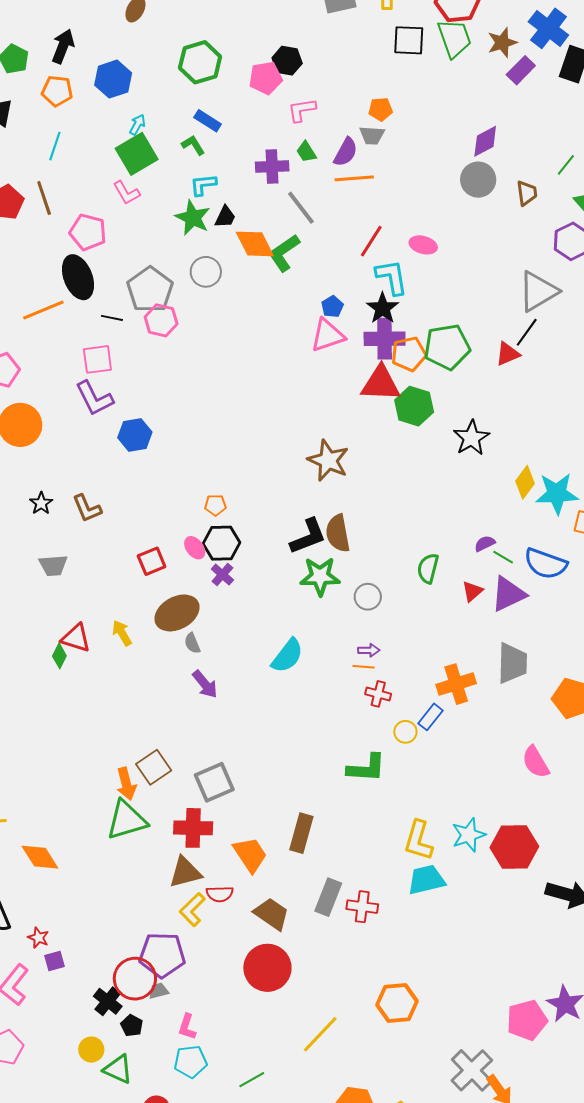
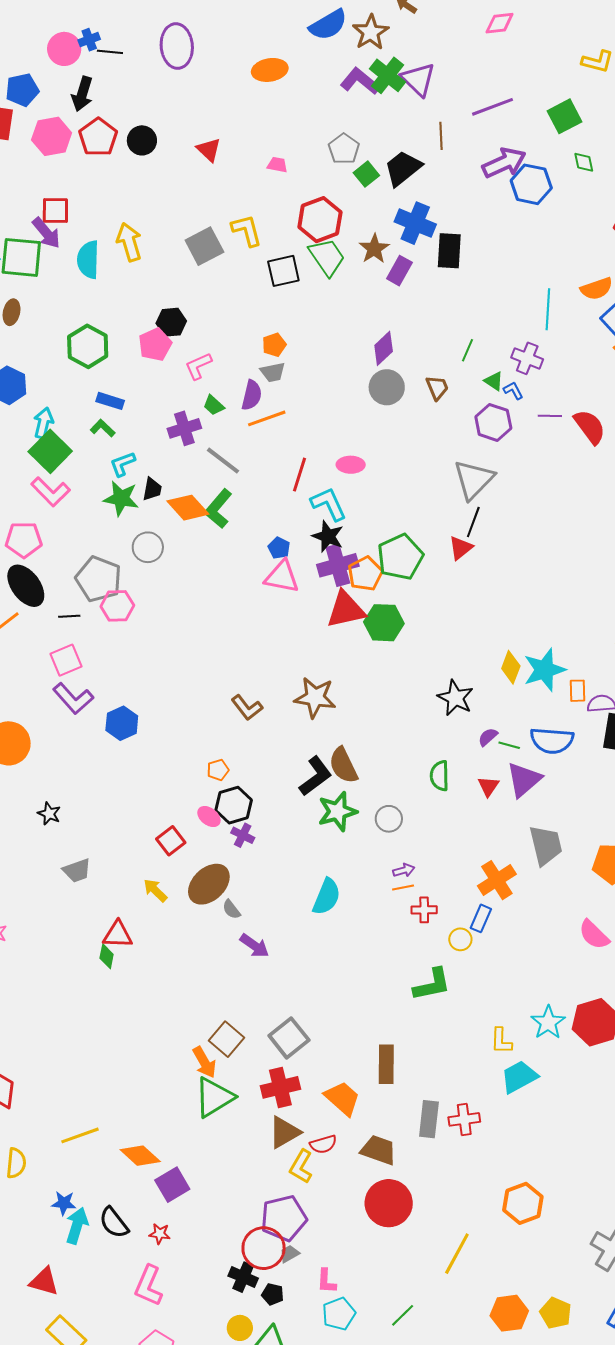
cyan arrow: (137, 125) -> (43, 423), size x1.4
pink L-shape: (126, 193) -> (51, 492), size x1.4
pink triangle: (328, 335) -> (282, 577), turned 45
black star: (471, 438) -> (455, 698), moved
brown L-shape: (87, 508) -> (247, 708), moved
yellow arrow: (122, 633) -> (155, 890), moved
yellow L-shape: (418, 840) -> (501, 1041), size x0.7
purple square: (55, 961) -> (172, 1185), moved, size x1.6

